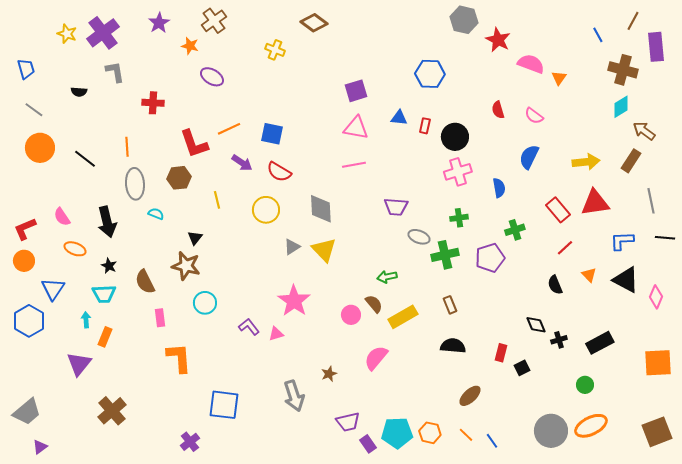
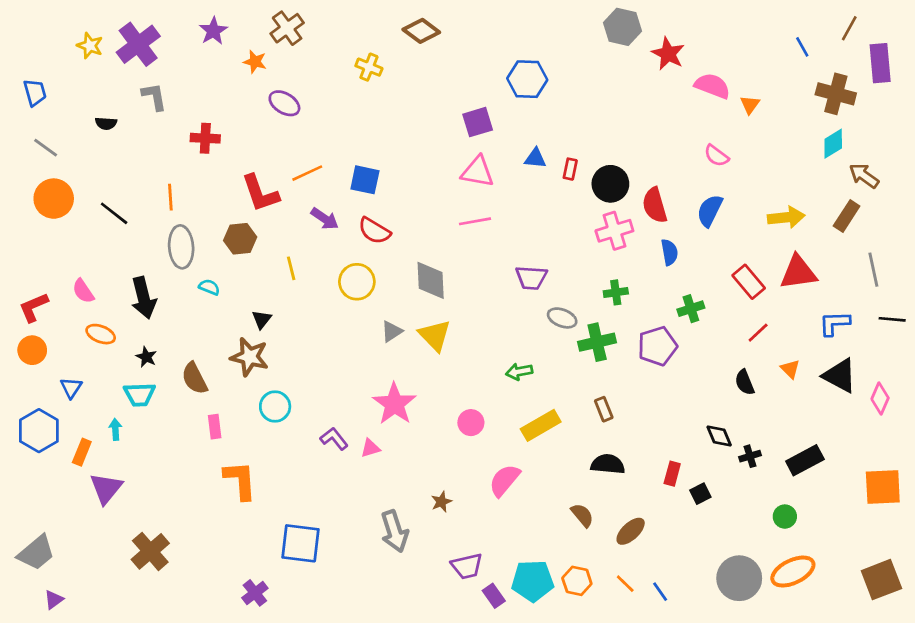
blue hexagon: (430, 74) -> (527, 79), moved
red semicircle: (498, 110) -> (655, 205), moved, size x1.5
blue triangle: (53, 289) -> (71, 388), size x0.7
brown semicircle: (374, 304) -> (582, 515), moved
orange rectangle: (105, 337) -> (82, 452), moved

